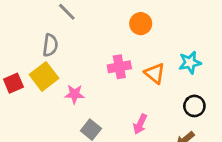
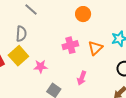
orange triangle: (155, 73) -> (95, 48), turned 42
pink arrow: (140, 124) -> (82, 78), moved

